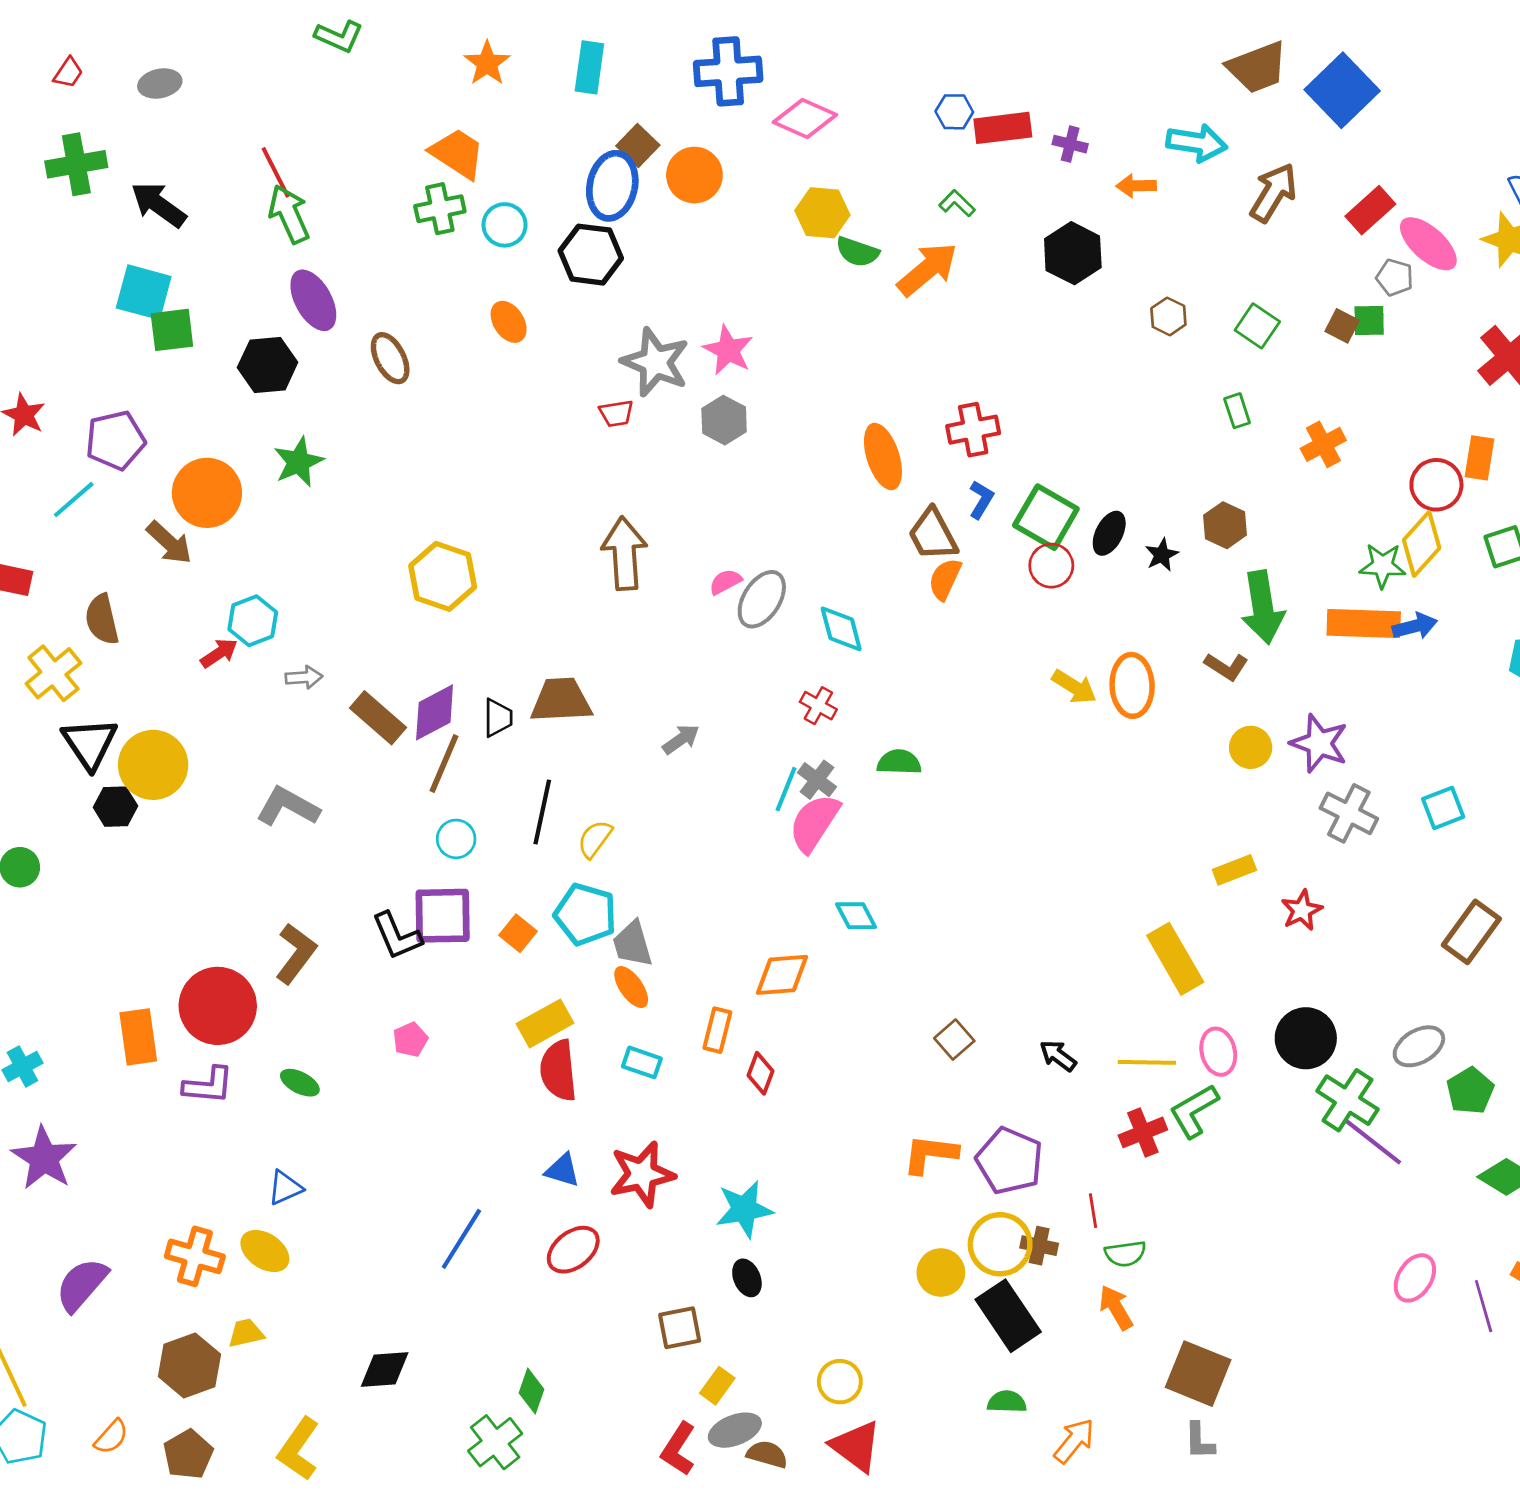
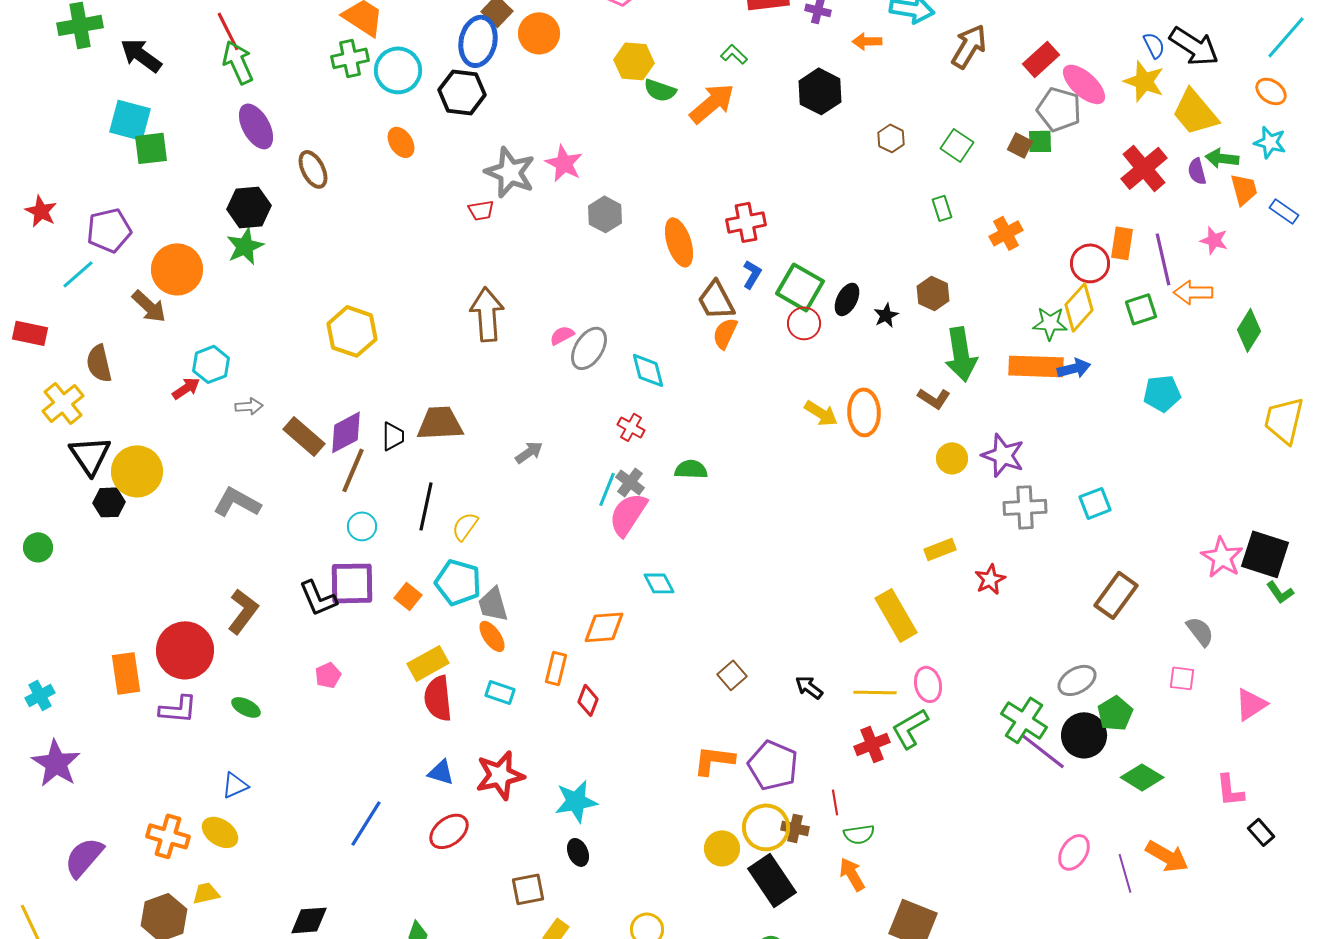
cyan circle: (505, 225) -> (398, 70), size x1.4
gray pentagon: (1395, 277) -> (1059, 109), size x1.6
black hexagon: (268, 365) -> (249, 207), moved
gray hexagon: (724, 420) -> (605, 214), moved
gray cross: (1349, 813) -> (1025, 507), turned -30
black circle: (1306, 1038) -> (1084, 735), moved

